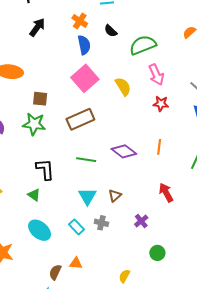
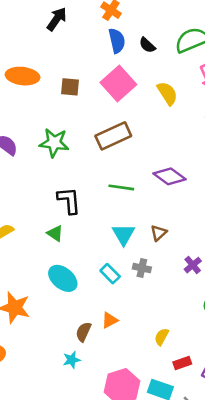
black semicircle: (111, 31) -> (147, 45), moved
brown square: (40, 99) -> (70, 87), moved
orange triangle: (76, 263) -> (110, 320), turned -32
yellow semicircle: (124, 276) -> (162, 337), moved

